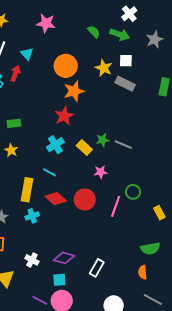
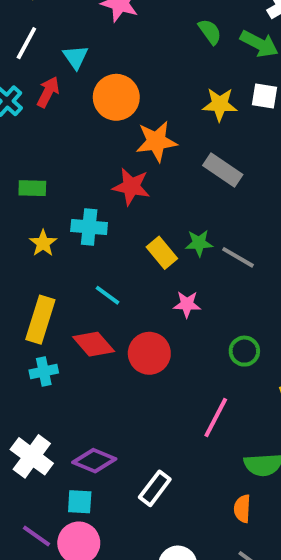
orange circle: (66, 66) -> (116, 97), moved
yellow star: (104, 68) -> (220, 104), turned -30
gray rectangle: (125, 84) -> (223, 170), moved
red star: (64, 116) -> (131, 187), turned 30
cyan cross: (55, 145) -> (89, 227), moved, turned 30
yellow star: (11, 150) -> (43, 243), moved
cyan line: (50, 172) -> (108, 295), moved
pink line: (116, 206) -> (216, 417), moved
white cross: (32, 260) -> (32, 456), size x1.5

